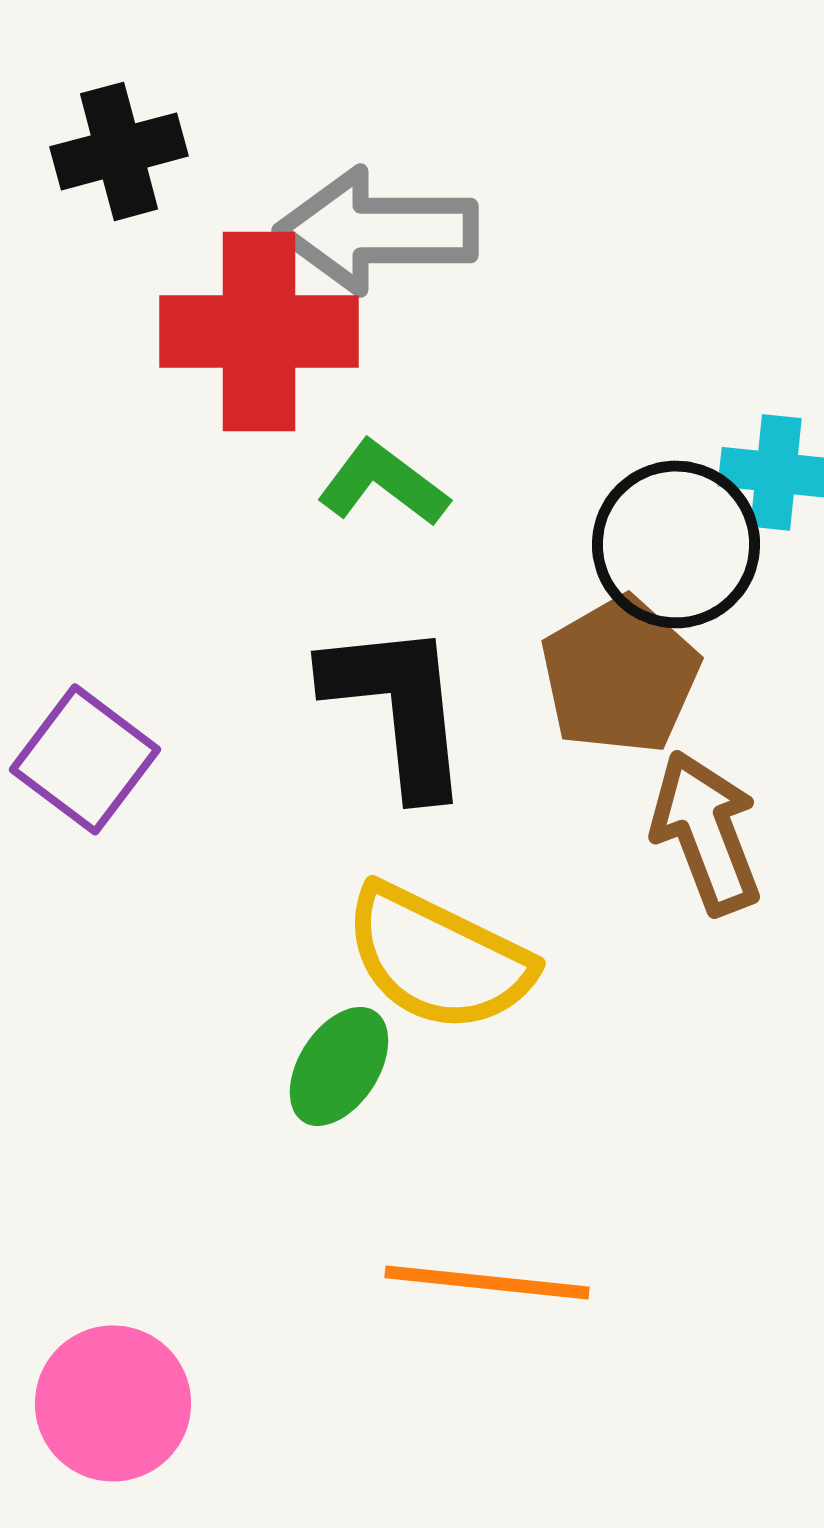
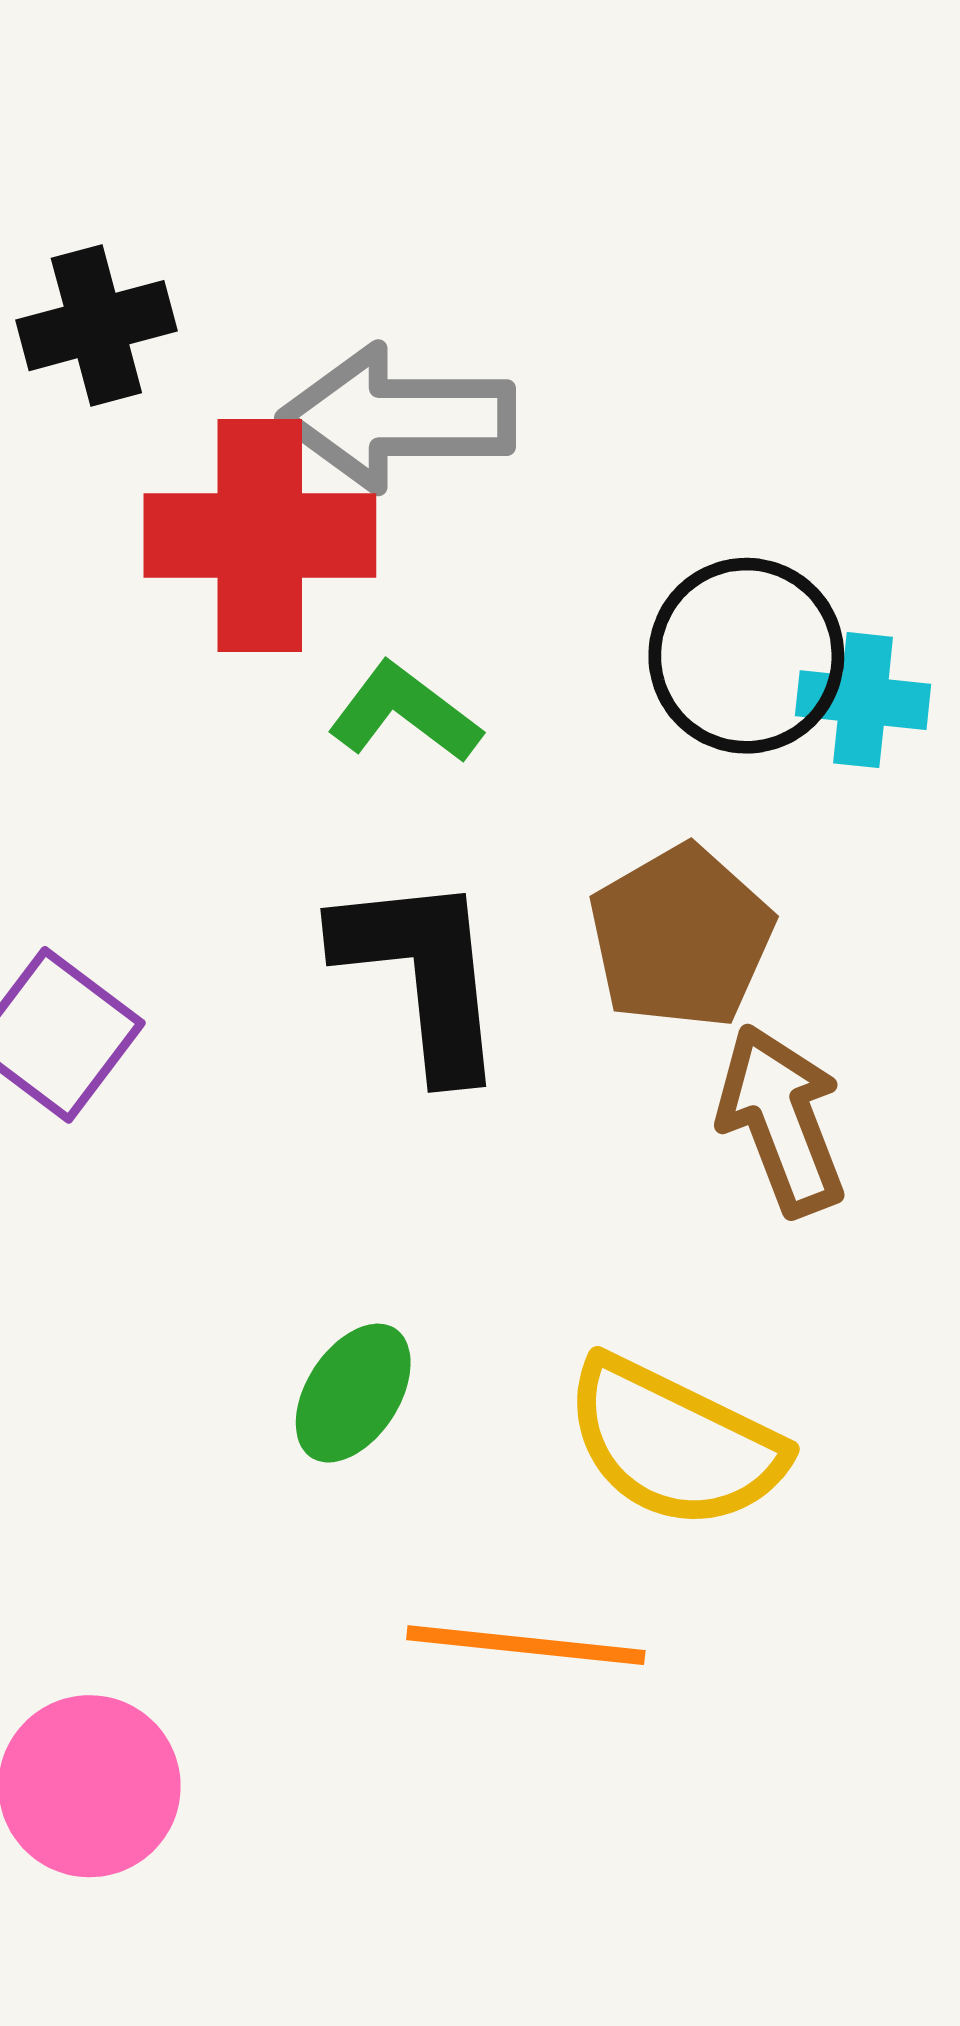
black circle: (676, 544) -> (746, 656), moved
yellow semicircle: (438, 958) -> (674, 1443), moved

